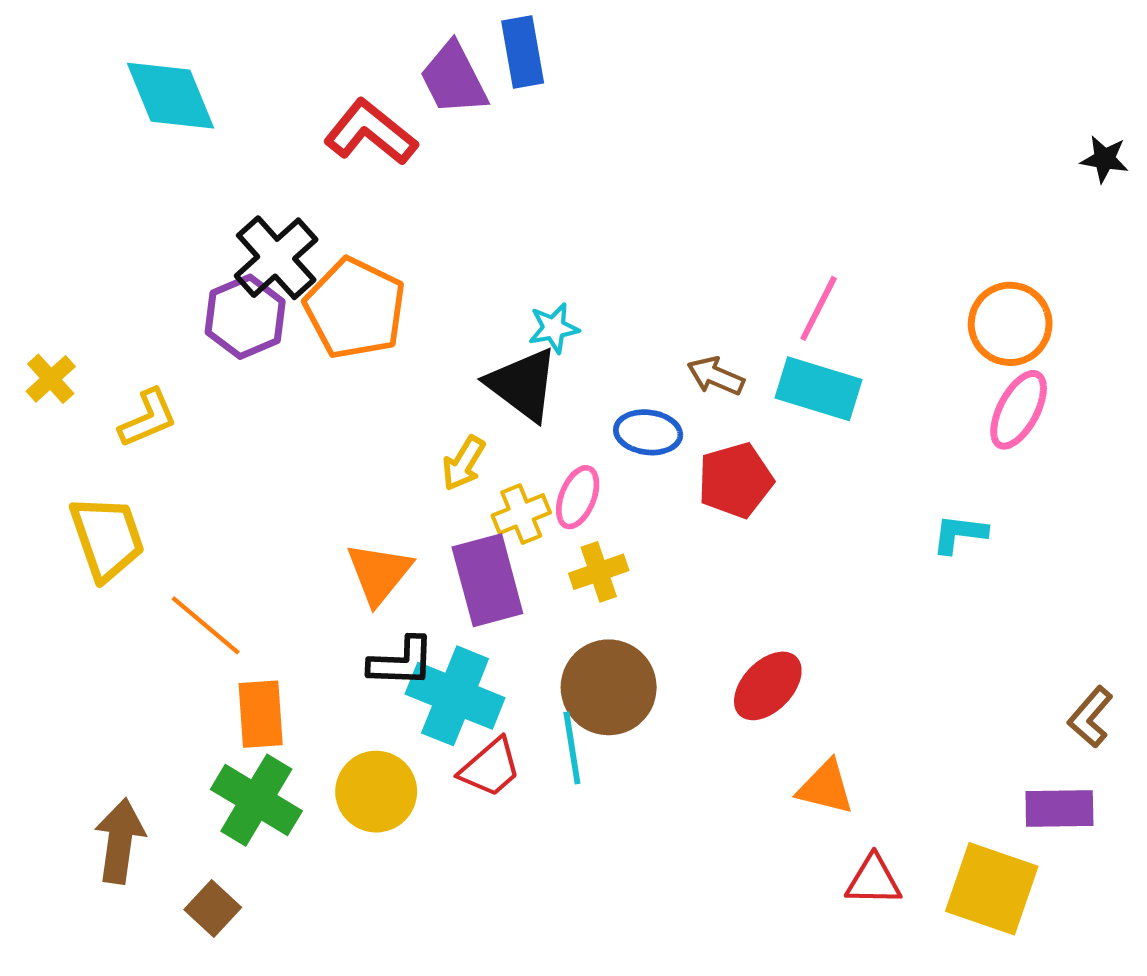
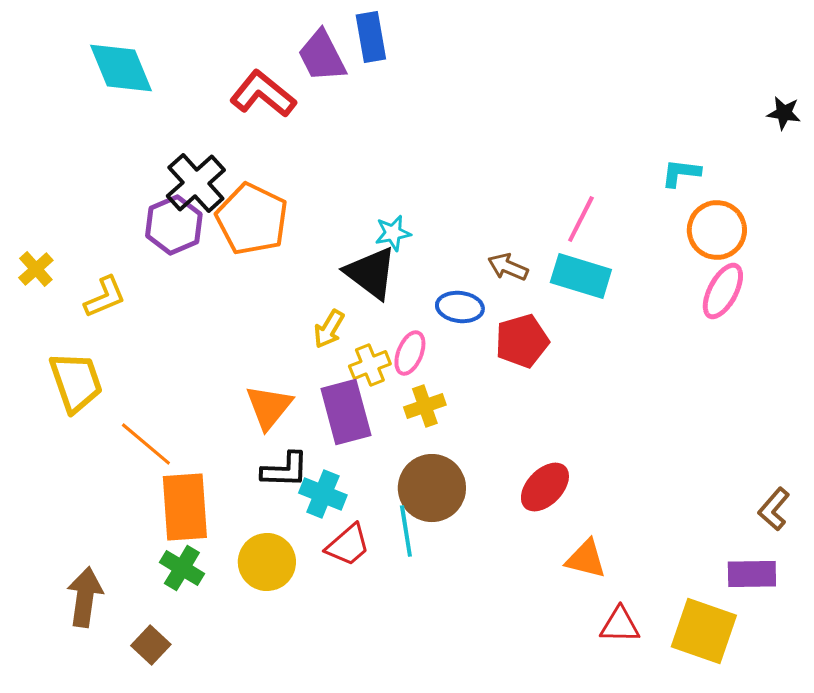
cyan L-shape: (959, 534) -> (681, 173), moved
cyan cross: (455, 696) -> (323, 494), size x0.7
orange rectangle: (261, 714) -> (185, 507), size x1.4
green cross: (256, 800) -> (182, 568), size x0.7

